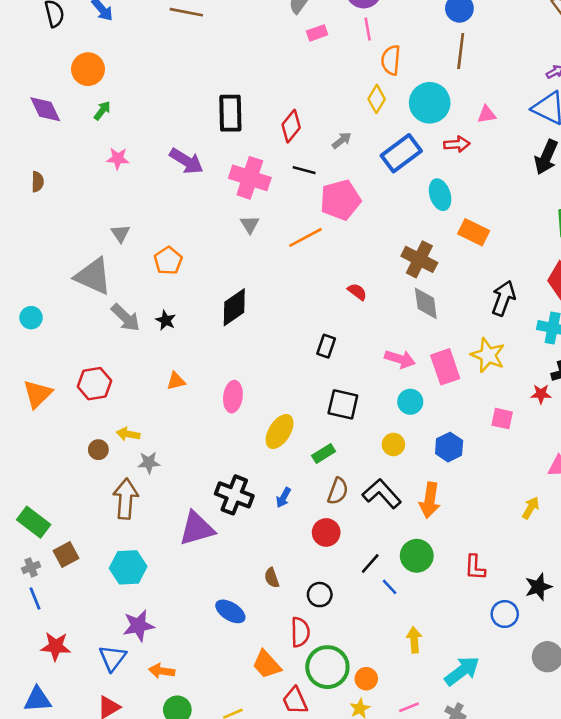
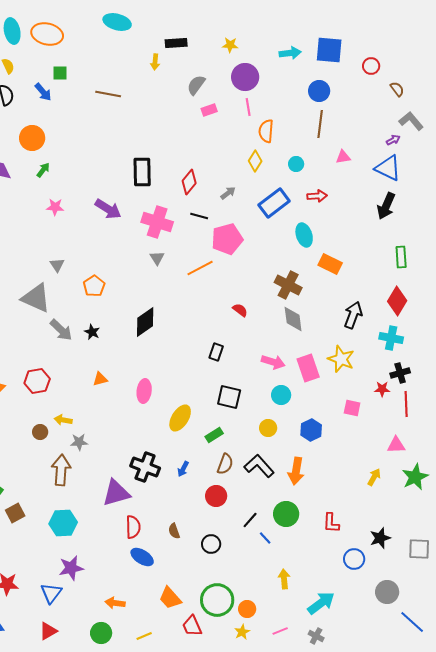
cyan circle: (430, 103) -> (296, 164), size x0.5
pink triangle: (487, 114) -> (343, 157), moved
red semicircle: (300, 632) -> (133, 527), moved
orange arrow: (162, 671) -> (115, 603), moved

